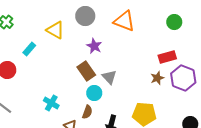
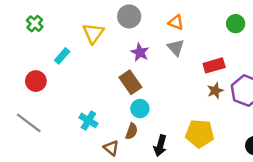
orange triangle: (124, 21) -> (176, 22), size x0.6
yellow triangle: (55, 30) -> (93, 33), turned 36
red rectangle: (167, 57) -> (214, 65), moved
gray triangle: (109, 77) -> (176, 48), moved

